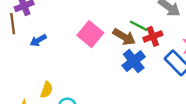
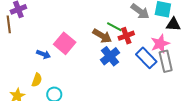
pink square: (90, 34) -> (65, 43), moved
blue arrow: (38, 40) -> (44, 54), moved, turned -128

